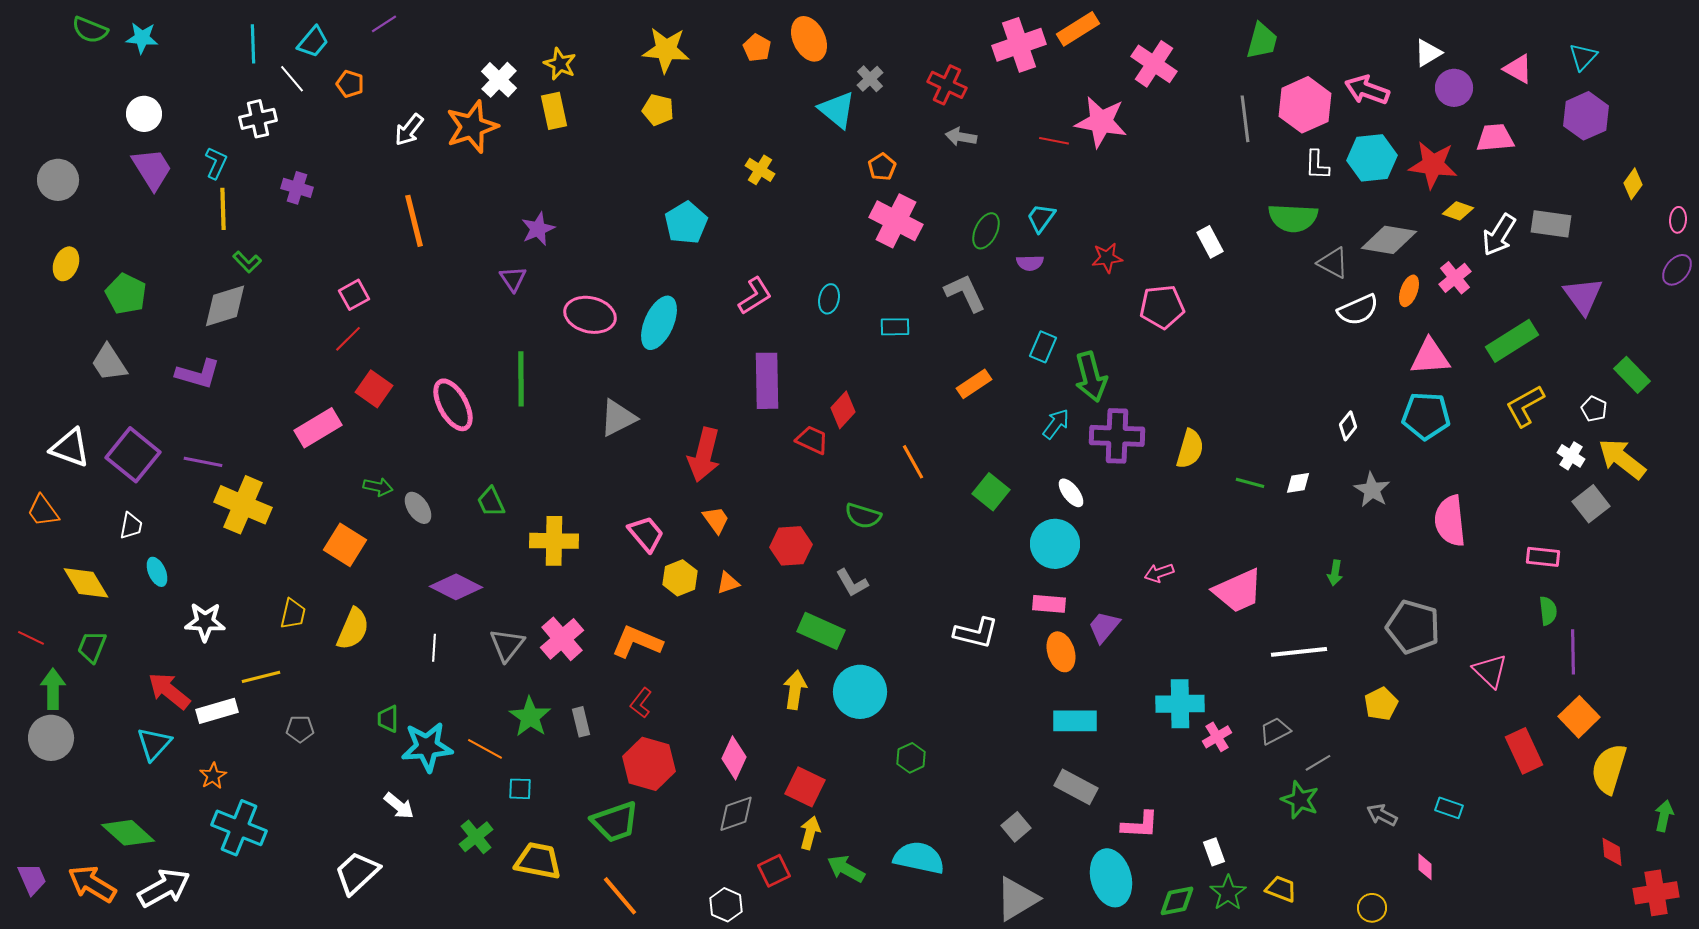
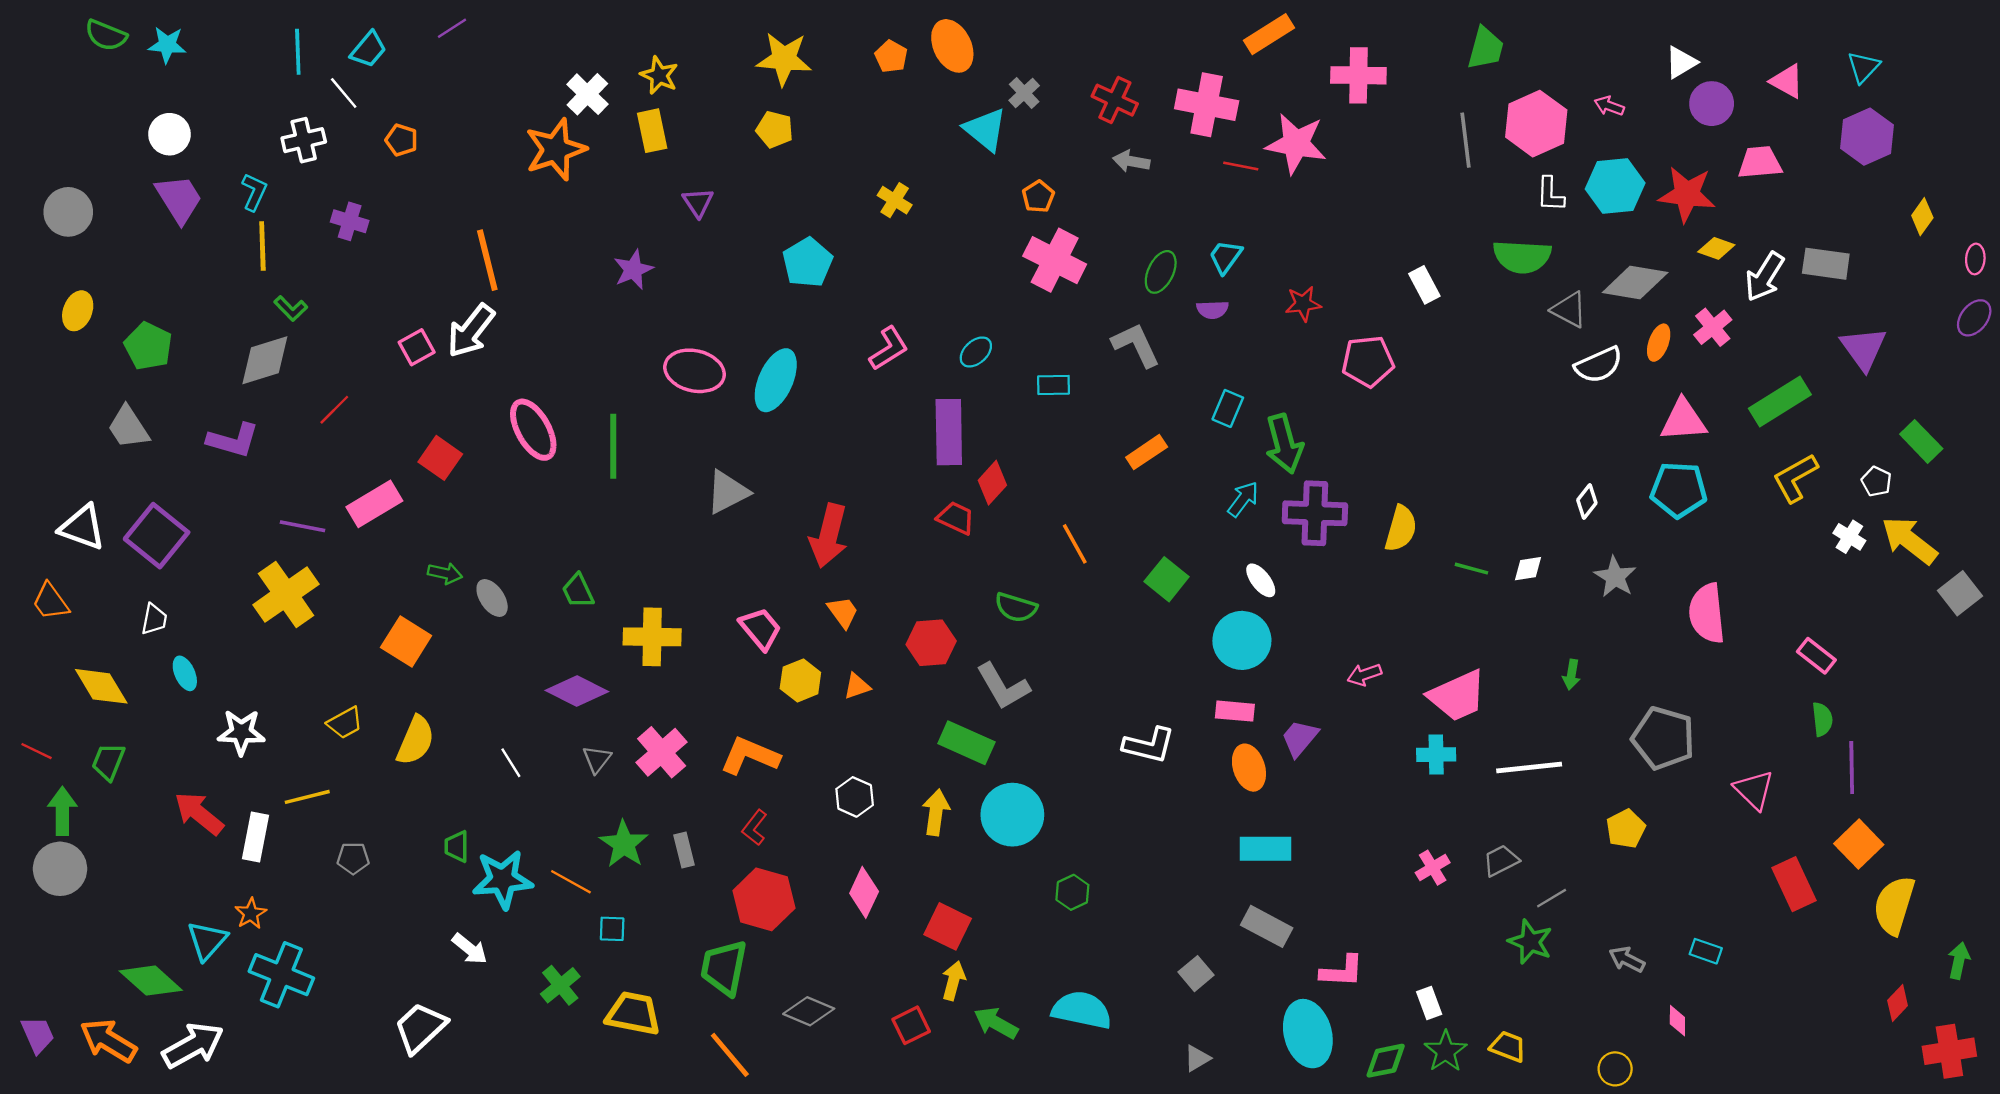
pink cross: (1019, 45) -> (1207, 105), moved, turned 30
pink cross: (1154, 64) -> (1358, 75), turned -33
orange pentagon: (350, 84) -> (401, 140), moved
pink arrow: (1367, 90) -> (1609, 106), size x0.6
white arrow: (409, 130) -> (471, 331), moved, size x1.4
purple triangle: (513, 279) -> (698, 202), moved
cyan ellipse: (829, 299) -> (976, 352), turned 36
red line: (348, 339) -> (334, 410), moved
purple rectangle: (767, 381) -> (949, 432), moved
pink ellipse: (453, 405) -> (533, 430), moved
purple line: (203, 462) -> (303, 526), moved
gray square: (1591, 504) -> (1960, 593), moved
yellow cross: (243, 505) -> (286, 594), turned 32
pink rectangle: (1543, 557) -> (1816, 656), turned 32
gray L-shape: (852, 583) -> (1003, 686), size x1.4
purple diamond: (456, 587) -> (577, 691), moved
yellow trapezoid: (293, 614) -> (345, 723), turned 48
gray triangle: (507, 645) -> (597, 759), size x0.7
white line: (434, 648) -> (511, 763), turned -36
cyan cross: (1180, 704) -> (1436, 755), moved, size x0.7
white rectangle: (217, 711) -> (255, 837), turned -63
cyan triangle: (154, 744) -> (207, 941), moved
gray diamond: (736, 814) -> (809, 1011), moved, turned 42
green trapezoid: (615, 822) -> (724, 968), turned 120
red diamond: (1612, 852) -> (1898, 1003), turned 48
gray triangle: (1017, 899) -> (1197, 1058), size x0.5
white hexagon: (726, 905) -> (855, 797), moved

